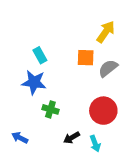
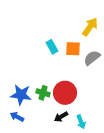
cyan rectangle: (40, 55) -> (52, 47), moved
blue star: (34, 82) -> (21, 95), moved
red circle: (103, 111) -> (65, 93), moved

